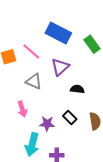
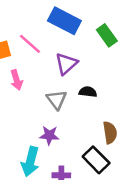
gray triangle: (34, 81) -> (57, 100), moved, turned 30
pink arrow: (22, 109) -> (16, 80), moved
black rectangle: (70, 118) -> (96, 160), moved, size x1.5

